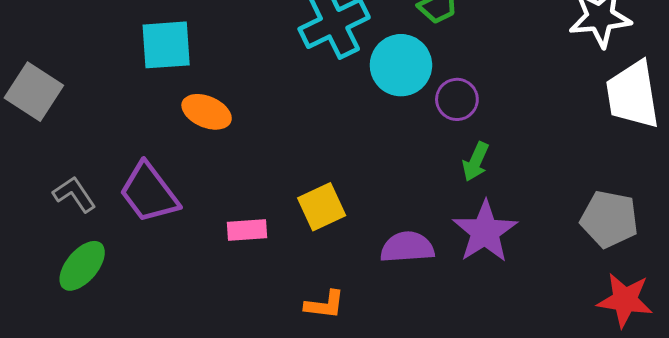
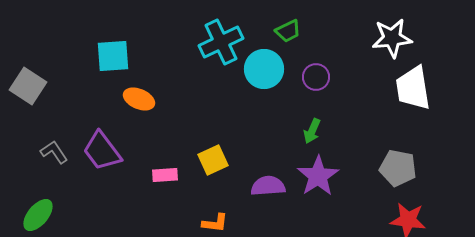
purple circle: (457, 99) -> (316, 77), moved
green ellipse: (82, 266) -> (38, 215), moved

